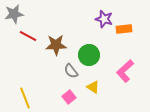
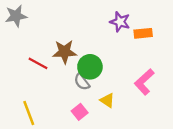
red line: (28, 36) -> (38, 63), moved
green circle: (89, 55) -> (90, 67), moved

